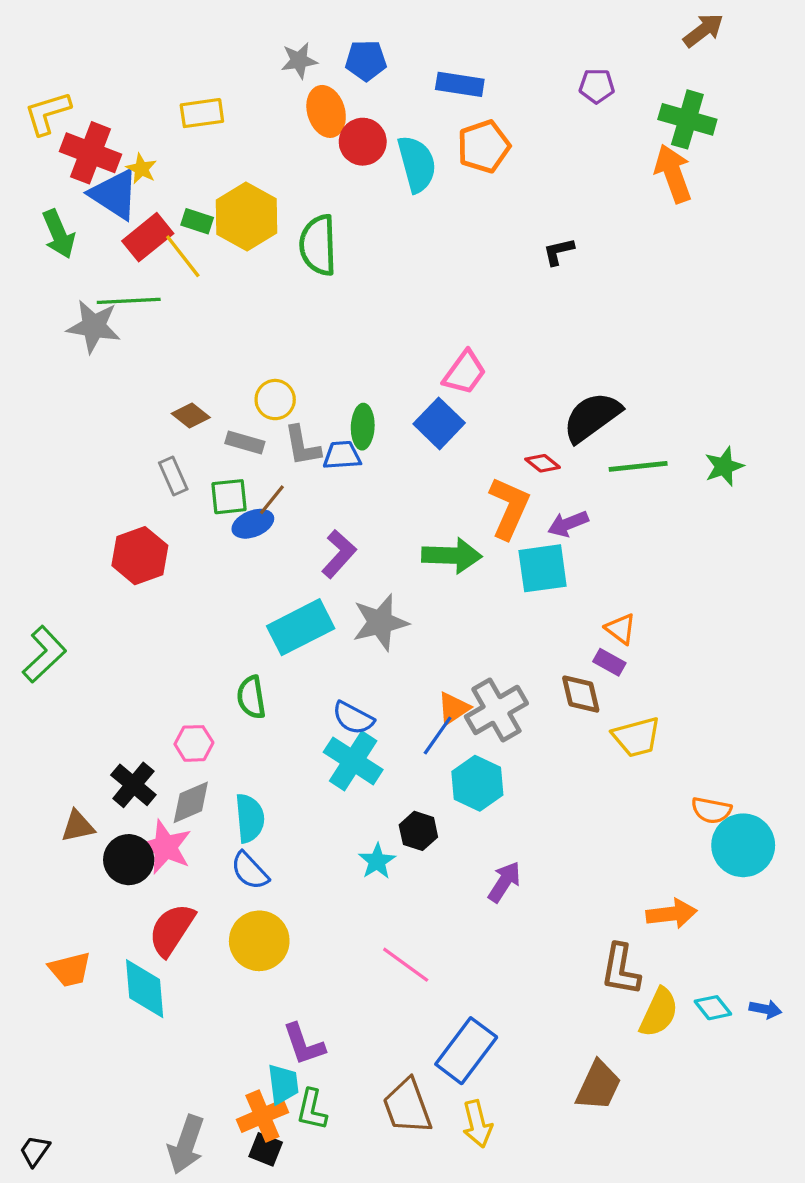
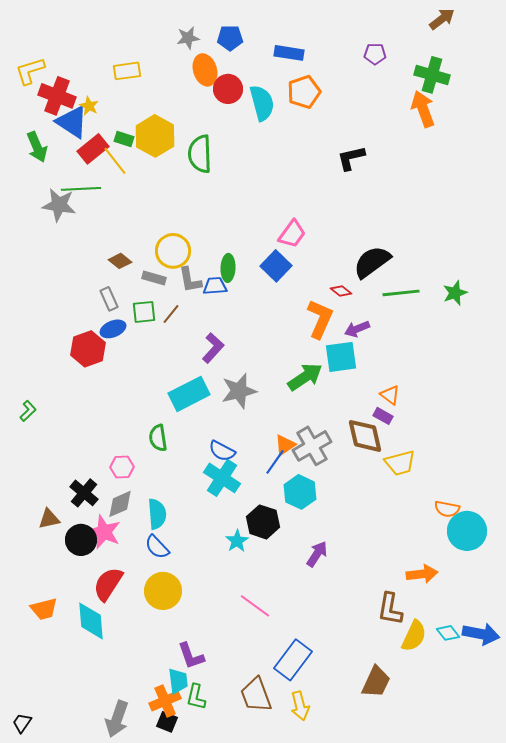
black L-shape: (559, 252) -> (351, 158), size x1.4
yellow circle: (275, 400) -> (173, 251), size x1.4
blue ellipse: (253, 524) -> (113, 329), moved
green arrow: (452, 556) -> (305, 377), moved, turned -36
green L-shape: (44, 654) -> (28, 411), size x0.6
brown diamond: (581, 694) -> (365, 436), size x1.4
black hexagon: (418, 831) -> (263, 522), size x1.4
blue arrow: (765, 1009) -> (481, 634), size x1.8

